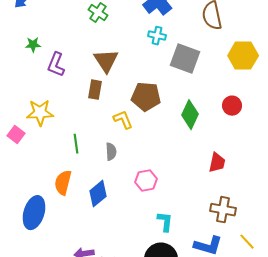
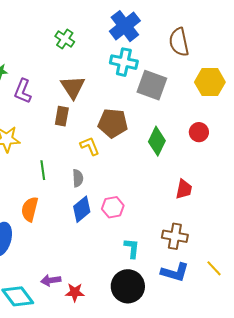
cyan cross: (157, 36) -> (124, 62), size x1.5
blue diamond: (98, 194) -> (82, 209), moved
brown cross: (223, 210) -> (175, 236), moved

